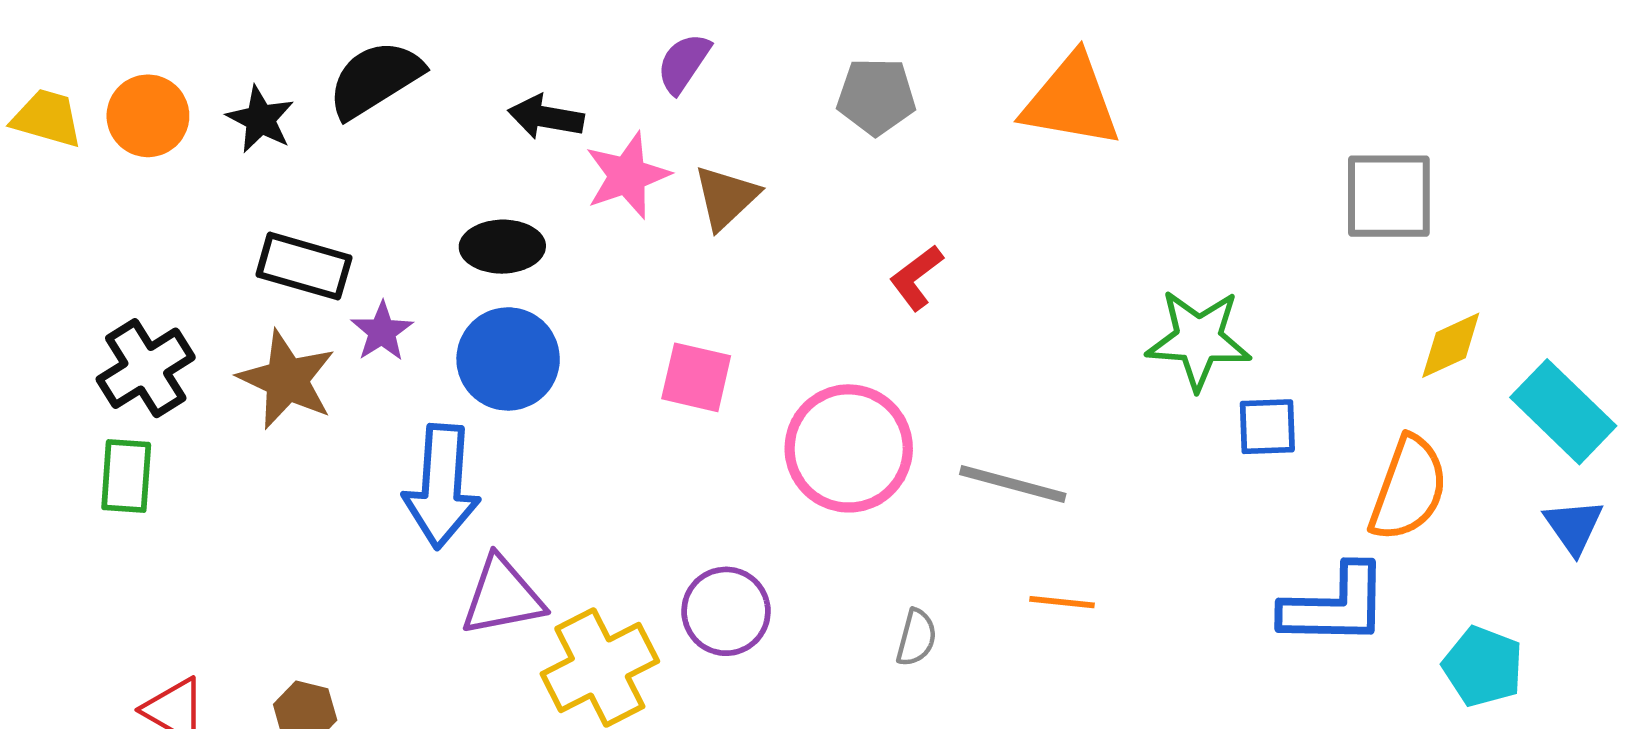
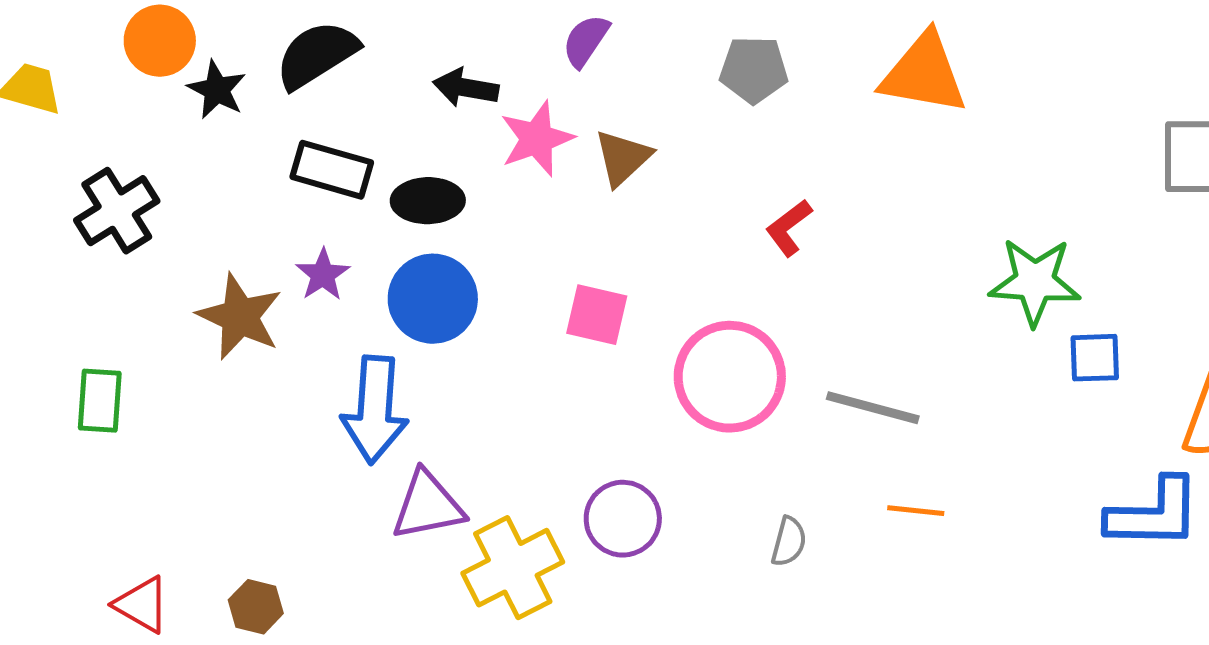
orange circle: (148, 116) -> (160, 41), moved
black rectangle: (304, 266) -> (332, 170), moved
black cross: (146, 368) -> (117, 211), moved

